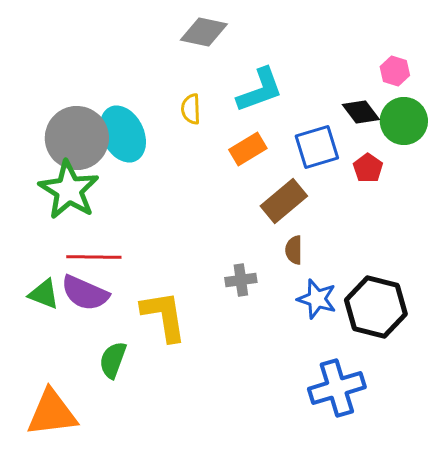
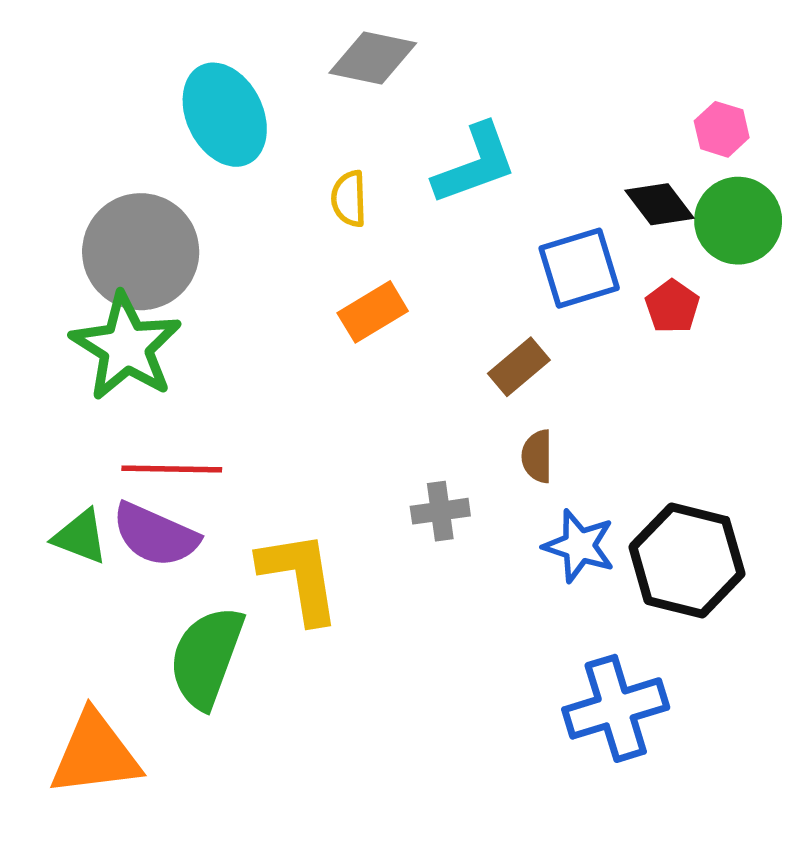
cyan ellipse: (123, 134) -> (225, 115), moved
orange rectangle: (248, 149) -> (373, 312), moved
brown rectangle: (284, 201) -> (519, 367), size x0.7
green semicircle: (113, 360) -> (206, 657), size x1.5

